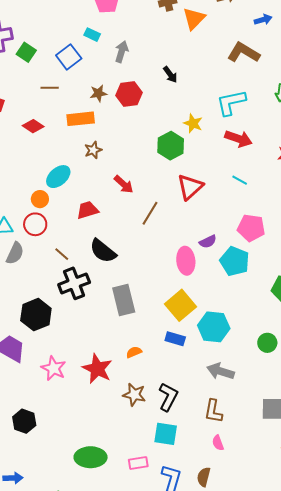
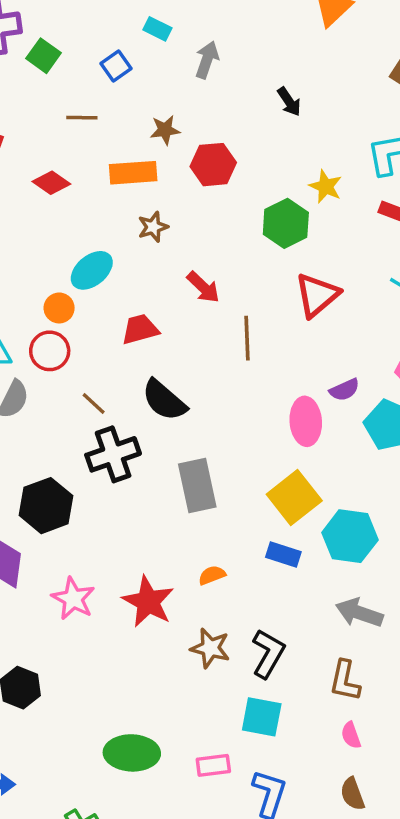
blue square: (69, 57) -> (116, 66), size x0.7
red hexagon: (129, 94) -> (213, 165), moved
brown line: (150, 213) -> (247, 338), turned -35
brown semicircle: (204, 477) -> (352, 794), moved, turned -36

